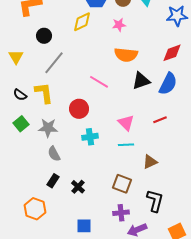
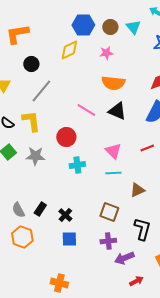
black triangle: (141, 81) -> (117, 111), moved, turned 42
gray semicircle: (54, 154) -> (18, 210), moved
blue square: (84, 226) -> (69, 239), moved

